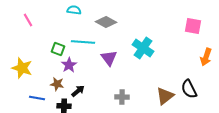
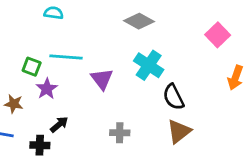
gray diamond: (106, 22) -> (139, 21), moved
pink square: (193, 26) -> (218, 35), turned 36
brown star: (57, 84) -> (14, 104), moved
black semicircle: (189, 89) -> (173, 97), moved

